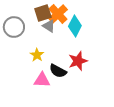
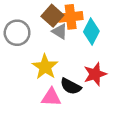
brown square: (43, 13) -> (52, 16), turned -30
orange cross: (58, 14) -> (71, 17), turned 36
yellow star: (37, 55) -> (45, 67), size x1.5

